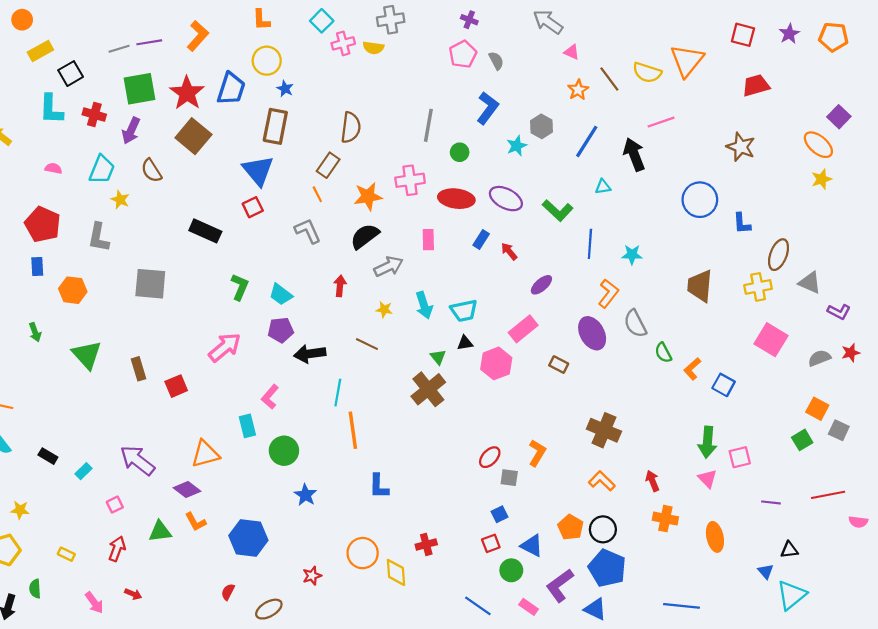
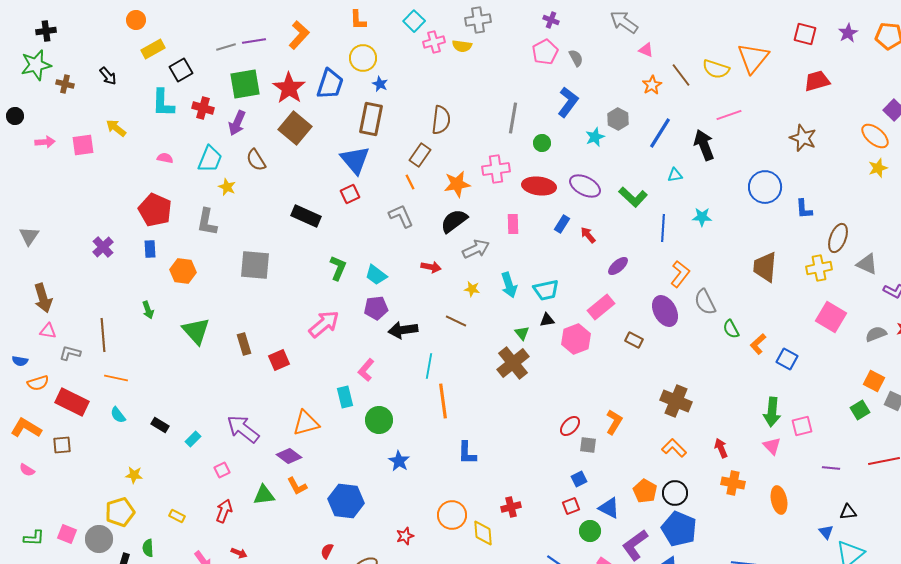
cyan star: (632, 255) -> (702, 217), moved
red arrow: (340, 286) -> (431, 267), turned 96

